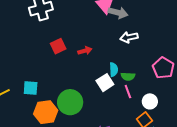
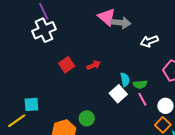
white arrow: (129, 37) -> (149, 41), moved
cyan square: (31, 88) -> (31, 104), moved
green circle: (70, 102) -> (87, 118), size x0.6

